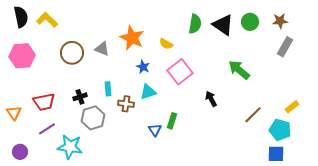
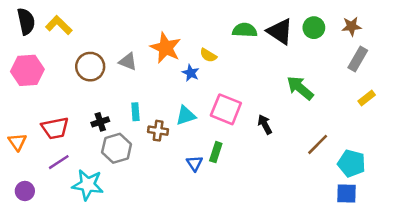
green semicircle: (195, 24) -> (245, 30), turned -96
blue star: (143, 67) -> (191, 73), moved
pink square: (180, 72) -> (226, 109), moved, turned -30
yellow rectangle: (292, 107) -> (367, 98), moved

